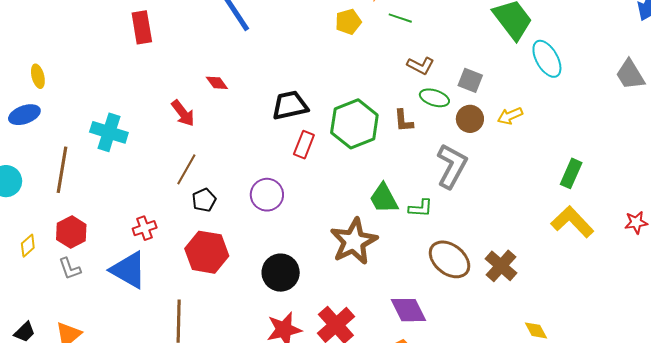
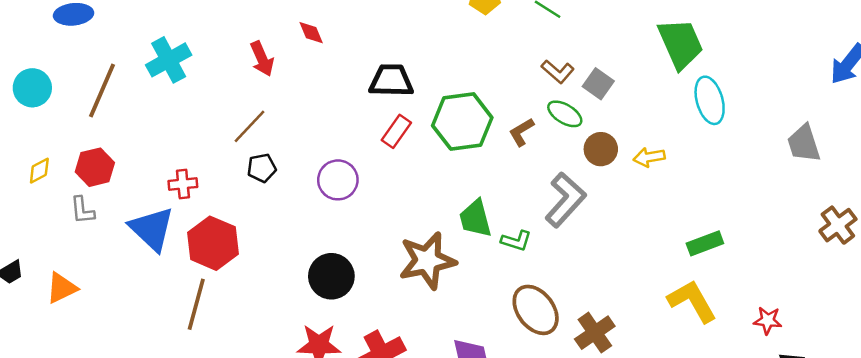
gray square: (470, 80) -> (598, 84), moved
brown L-shape: (403, 121) -> (521, 132), turned 50
cyan cross: (109, 132) -> (169, 60), turned 30
green rectangle: (571, 173) -> (705, 243), turned 32
red hexagon: (207, 252) -> (213, 243), moved

